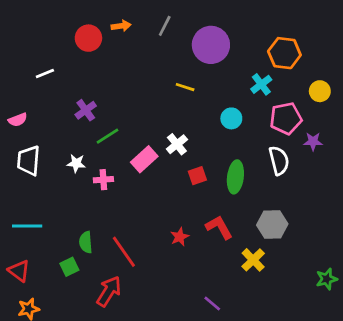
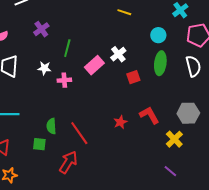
purple cross: (86, 110) -> (41, 29), moved
green line: (108, 136) -> (67, 48), turned -42
green ellipse: (235, 177) -> (160, 63), moved
green square: (69, 267) -> (39, 144), turned 32
purple line: (212, 303) -> (170, 171), moved

